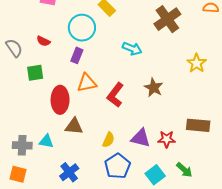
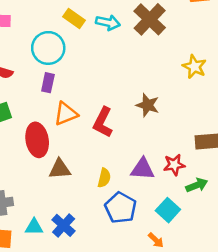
cyan arrow: (132, 49) -> (108, 23), moved
cyan triangle: (46, 141) -> (34, 227), moved
green arrow: (184, 170) -> (197, 185), moved, turned -54

